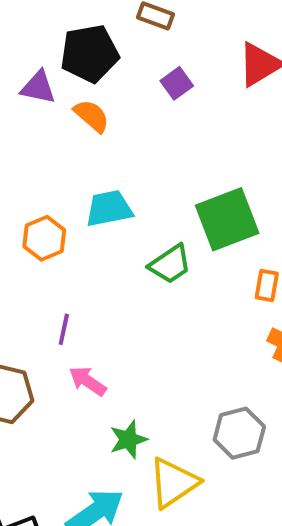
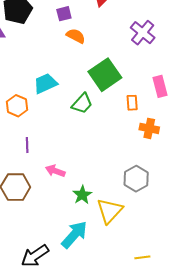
purple square: (177, 83) -> (64, 14), turned 35
orange semicircle: (92, 116) -> (76, 36), moved
purple line: (64, 329) -> (27, 145), moved

